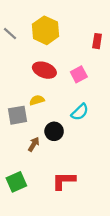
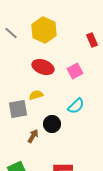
red rectangle: (97, 41) -> (92, 40), turned -32

